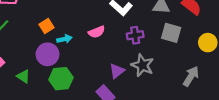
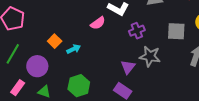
pink semicircle: (97, 32) -> (98, 23), moved
gray square: (171, 33) -> (176, 31), moved
purple circle: (48, 54) -> (37, 66), moved

